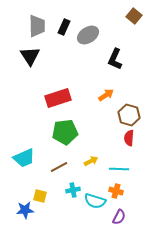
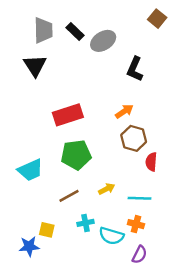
black rectangle: (64, 27) -> (75, 31), turned -70
brown hexagon: (129, 115) -> (134, 138), moved
cyan trapezoid: (24, 158) -> (30, 170), moved

